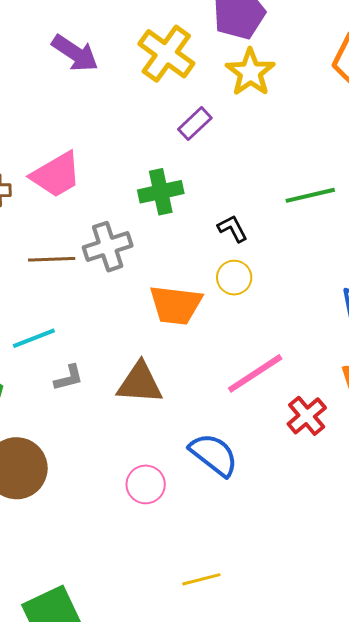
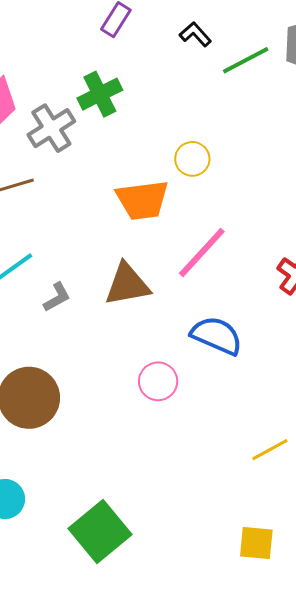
black L-shape: (232, 229) -> (195, 34), moved
gray cross: (108, 247) -> (51, 128), moved
pink line: (255, 373) -> (202, 252), moved
yellow line: (201, 579) -> (270, 450), moved

